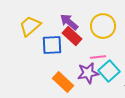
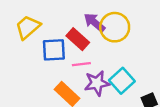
purple arrow: (69, 22) -> (94, 22), moved
pink line: (98, 57) -> (81, 64), moved

